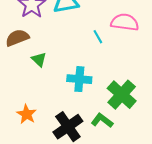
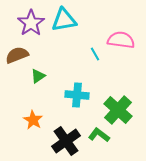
green triangle: (39, 59) -> (38, 76), turned 42
orange star: (27, 114) -> (33, 120), moved

